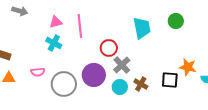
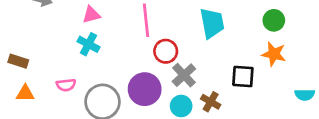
green circle: (176, 21) -> (274, 20), moved
pink line: (80, 26) -> (146, 20), moved
orange star: (188, 67) -> (274, 54), moved
black square: (170, 80) -> (243, 77), moved

